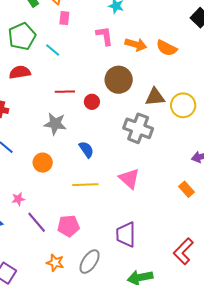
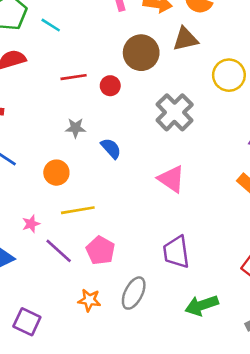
brown triangle: (155, 97) -> (185, 39), moved
gray star: (55, 124) -> (75, 128), moved, size x0.7
gray cross: (138, 128) -> (175, 112), turned 32
yellow line: (85, 185) -> (78, 210), moved
pink pentagon: (68, 226) -> (100, 250), turned -30

